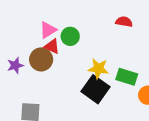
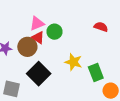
green rectangle: (127, 77) -> (96, 73), turned 42
black square: (95, 89) -> (39, 74), moved

